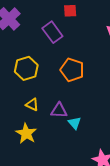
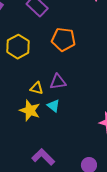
yellow triangle: (32, 105) -> (37, 88), moved
cyan triangle: (75, 123) -> (53, 106), moved

